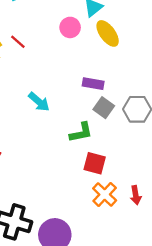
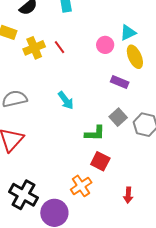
purple rectangle: (93, 84) -> (120, 82), moved
orange cross: (105, 194) -> (81, 186), moved

